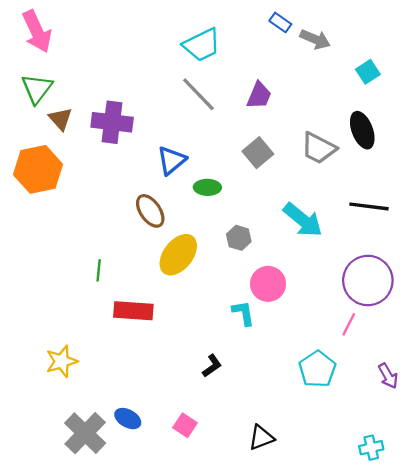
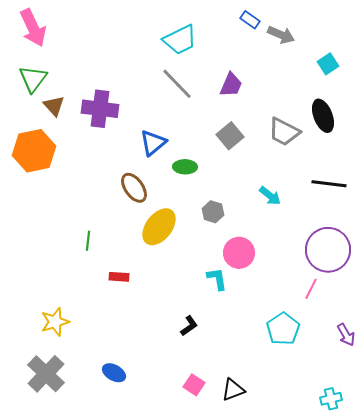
cyan arrow: (303, 220) -> (270, 196), size x0.6
red rectangle: (133, 311) -> (119, 277), size x0.6
pink square: (185, 425) -> (194, 385), moved
gray cross: (85, 433) -> (46, 374), moved

